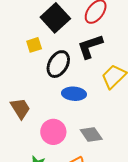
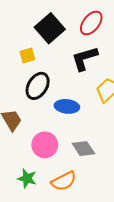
black ellipse: (58, 64) -> (38, 86), moved

